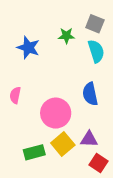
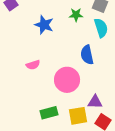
blue semicircle: (90, 94) -> (87, 55), moved
pink semicircle: (15, 95) -> (33, 65), turned -120
yellow square: (63, 144) -> (78, 116), moved, turned 30

